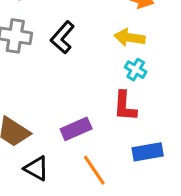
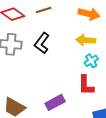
cyan cross: (136, 70) -> (91, 61), turned 32

